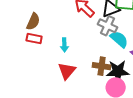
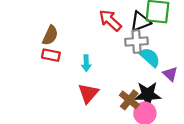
gray cross: (107, 26) -> (136, 41), turned -30
brown cross: (102, 66) -> (129, 100), moved, turned 30

